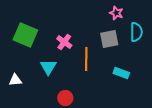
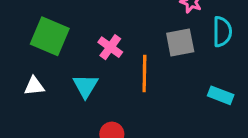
cyan rectangle: (121, 73) -> (221, 95), moved
white triangle: (15, 80) -> (34, 86), moved

